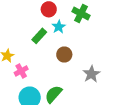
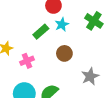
green cross: (81, 14) -> (94, 21), moved
pink cross: (21, 71) -> (27, 61), moved

